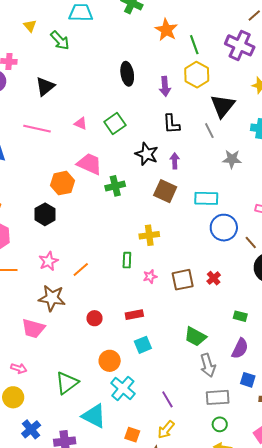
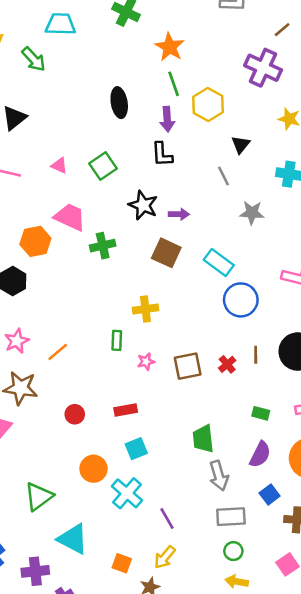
green line: (194, 45) -> (174, 84), moved
black triangle: (223, 106) -> (241, 145), size x0.6
black L-shape: (171, 124) -> (162, 154), moved
purple arrow: (175, 161) -> (179, 214), turned 91
cyan rectangle: (206, 198) -> (219, 263), turned 35
brown line: (251, 242) -> (256, 355), moved, turned 40
green trapezoid: (195, 337) -> (203, 439), turned 55
blue square: (248, 380) -> (270, 495), turned 35
cyan cross: (123, 388) -> (127, 493), moved

